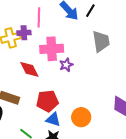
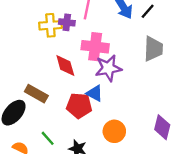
purple star: (66, 65) -> (108, 68), size x1.6
blue triangle: (53, 119) -> (95, 93), moved

